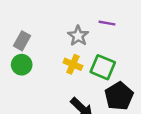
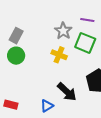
green square: (103, 67) -> (85, 43), moved

